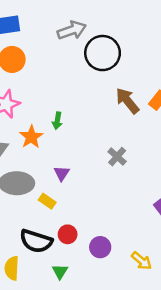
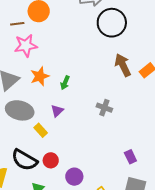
green arrow: (57, 121) -> (65, 83), moved
gray cross: (117, 157) -> (104, 108), turned -35

